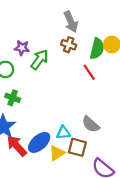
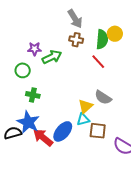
green arrow: (40, 60) -> (52, 57), turned 36
gray semicircle: (91, 124) -> (103, 97), moved
yellow triangle: (57, 153) -> (85, 106), moved

